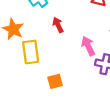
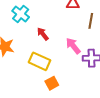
yellow rectangle: (31, 52) -> (40, 61), moved, turned -45

